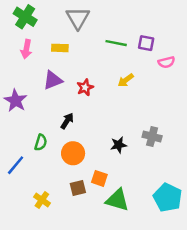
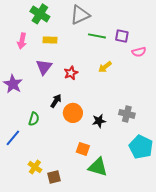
green cross: (25, 17) -> (40, 14), moved
gray triangle: (78, 18) -> (80, 15), moved, turned 35
purple triangle: (53, 80) -> (44, 67), turned -30
orange circle: (73, 153) -> (73, 113), moved
brown square: (78, 188) -> (54, 177), moved
cyan pentagon: (168, 198) -> (141, 147), moved

